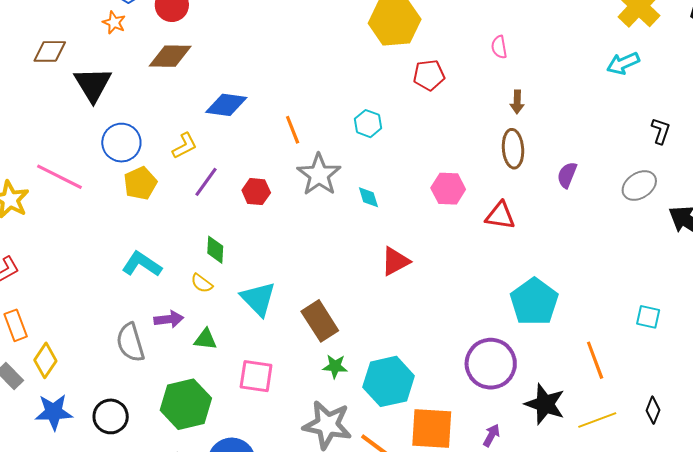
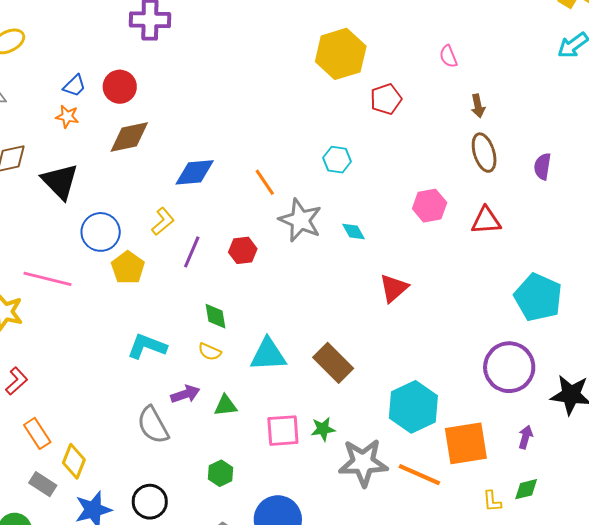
cyan triangle: (258, 299) -> (268, 355), turned -36
green star: (335, 366) -> (323, 429), moved
green hexagon: (186, 404) -> (221, 473), size x0.5

